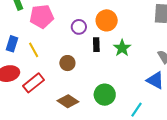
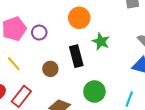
purple circle: (79, 27) -> (39, 33), moved
black rectangle: (96, 45) -> (76, 56), moved, size x1.5

